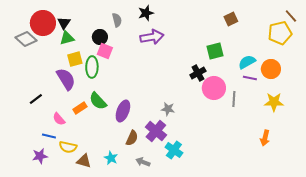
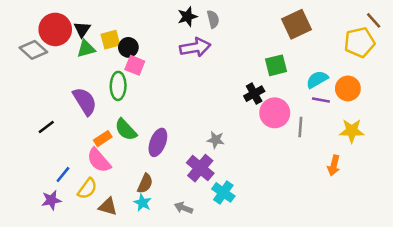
brown square: (231, 19) -> (297, 24), size x1.6
gray semicircle: (117, 20) -> (213, 19), moved
yellow square: (75, 59) -> (110, 40), moved
pink semicircle: (59, 119) -> (99, 160), moved, size x1.5
blue line: (49, 136) -> (63, 174), turned -64
brown semicircle: (132, 138) -> (145, 183), moved
orange arrow: (265, 138) -> (334, 165), moved
yellow semicircle: (68, 147) -> (87, 189), turned -66

